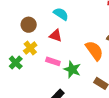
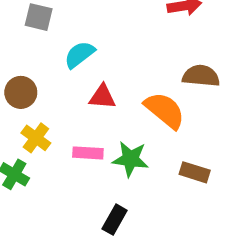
cyan semicircle: (61, 14) -> (79, 55), turned -56
red triangle: (56, 36) -> (102, 97), moved

